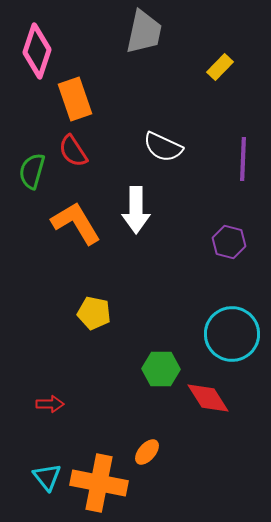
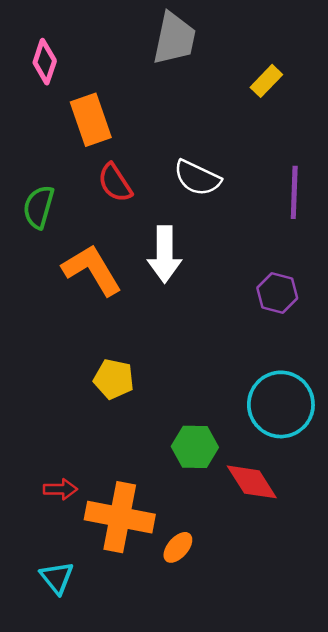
pink diamond: (37, 51) -> (45, 62), size x0.7
red semicircle: (73, 151) -> (115, 183), moved
orange cross: (99, 483) -> (120, 517), moved

